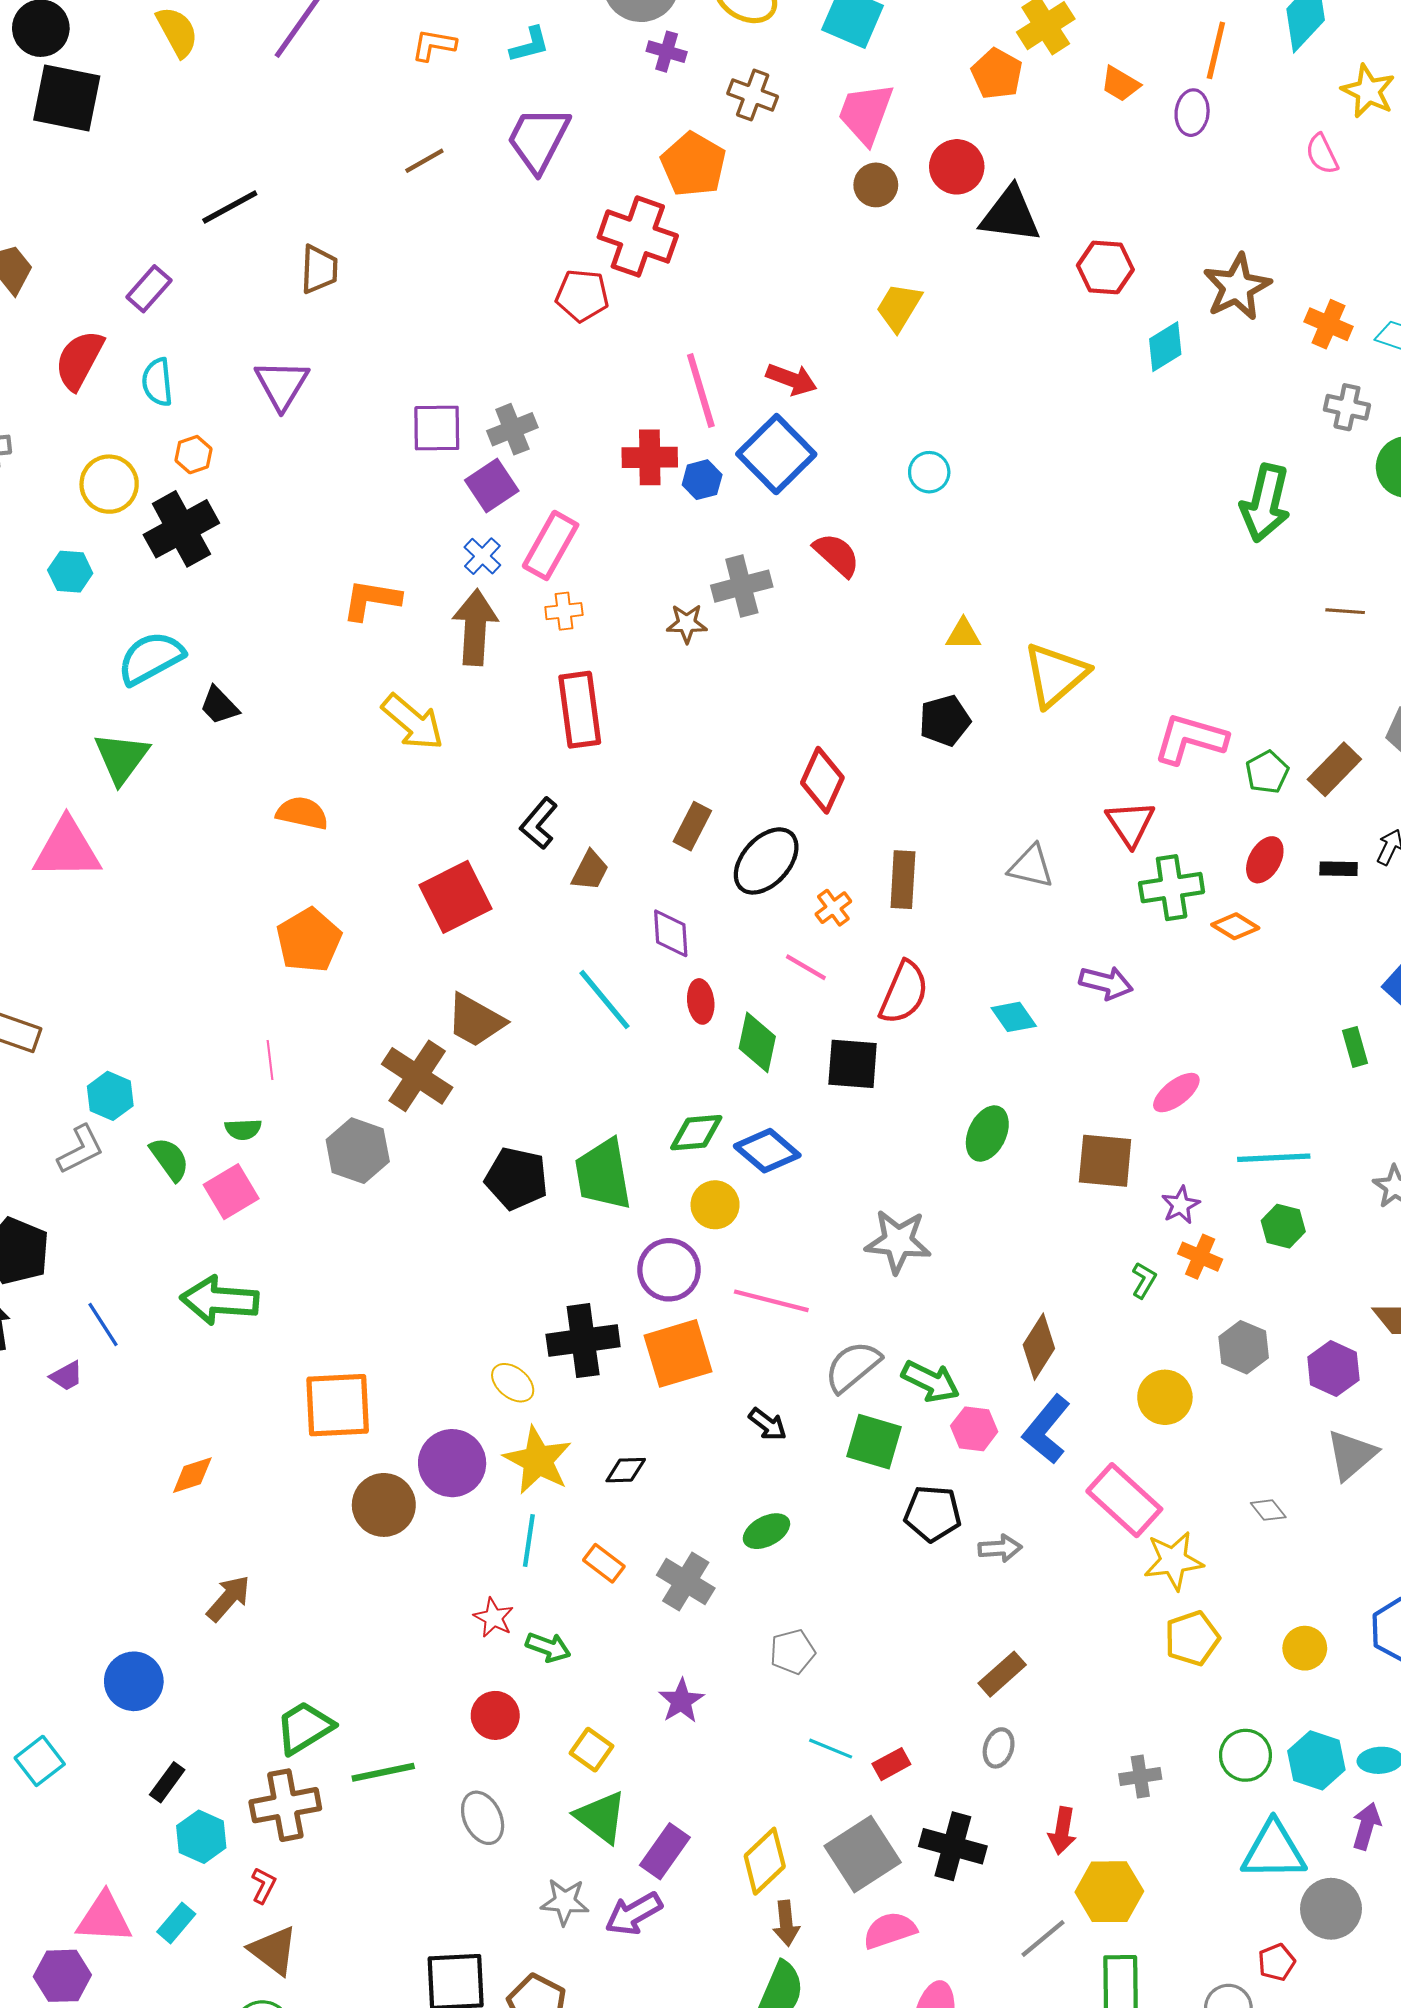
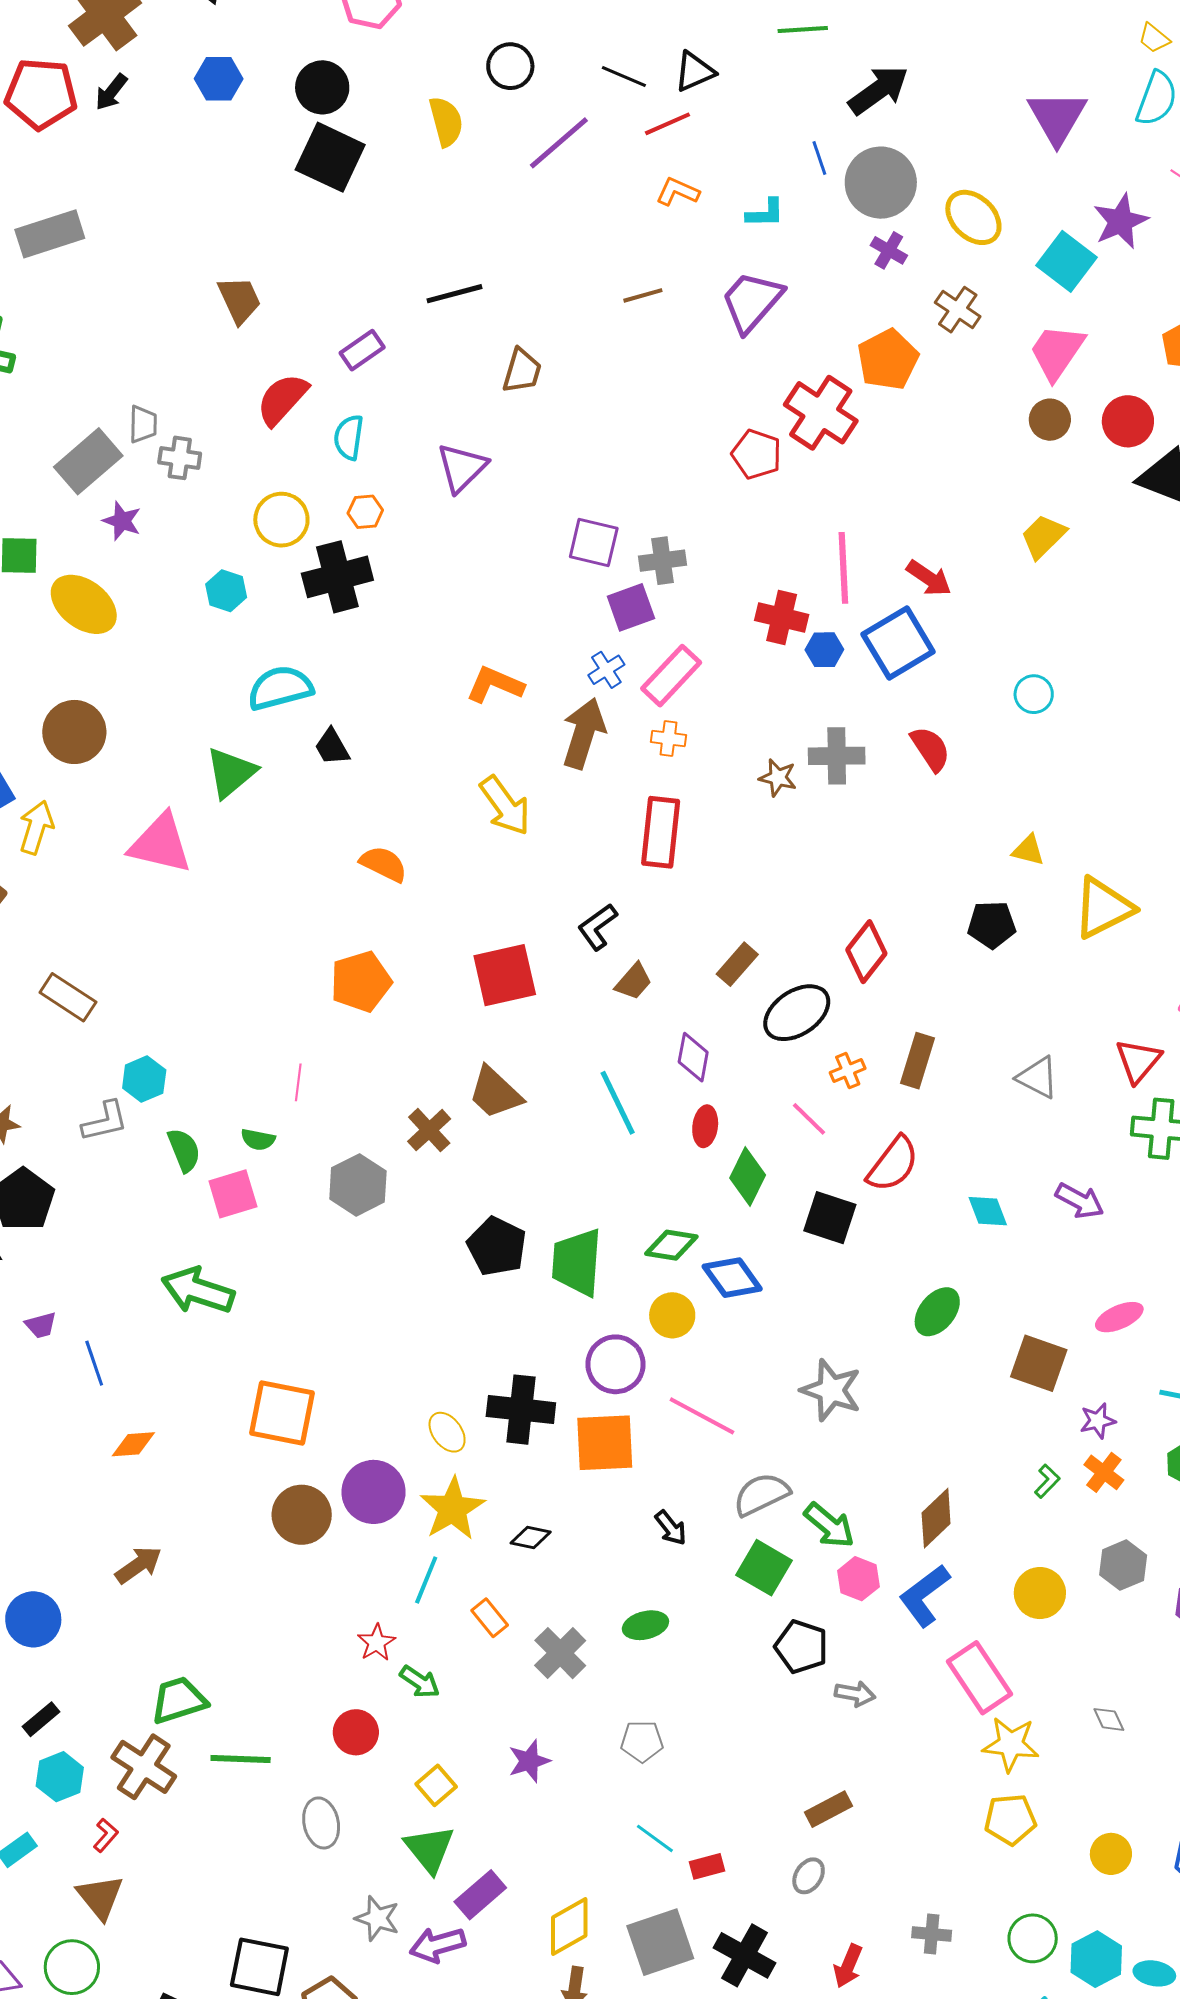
brown cross: (417, 1076) -> (429, 1130), size x0.7
blue line: (103, 1325) -> (94, 1363), moved
brown cross: (285, 1805) -> (144, 1767), turned 30

